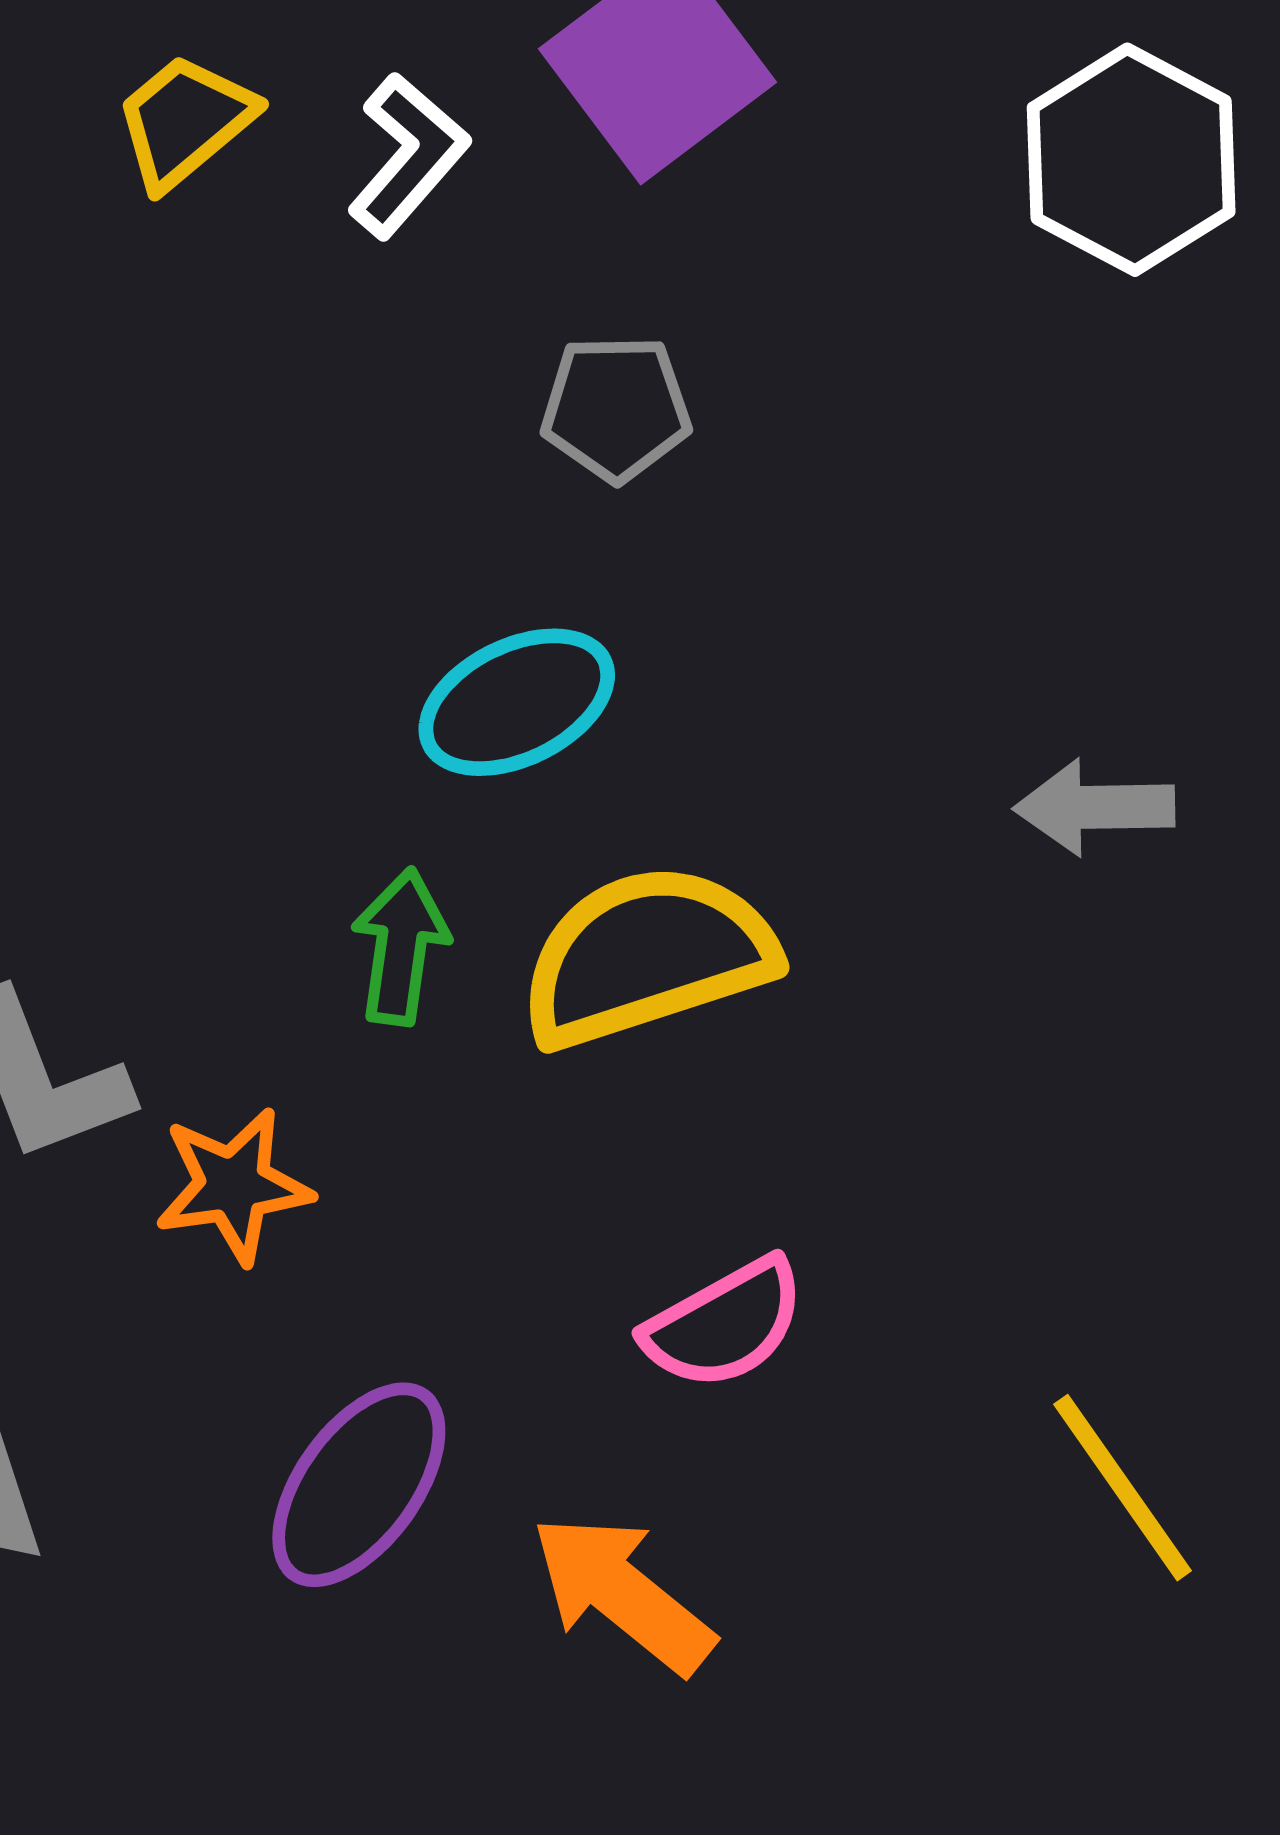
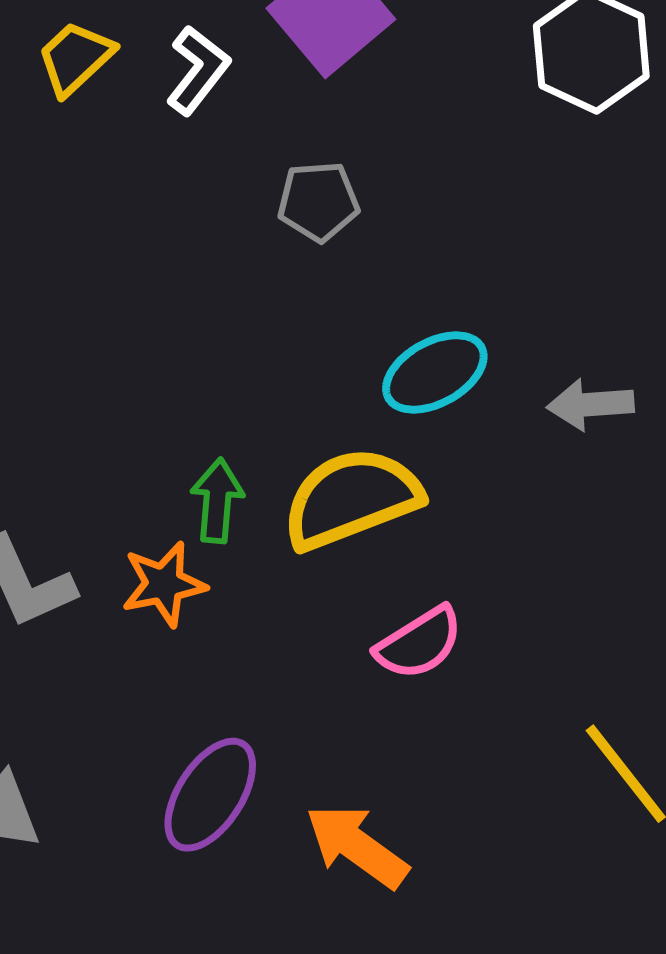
cyan ellipse: (517, 702) -> (435, 372), moved
orange star: (233, 1186) -> (164, 584), moved
pink semicircle: (725, 1324) -> (419, 643), moved

